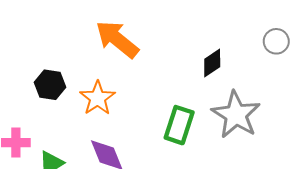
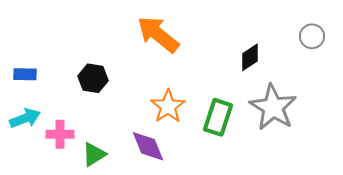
orange star: (98, 98) -> (168, 106), moved

